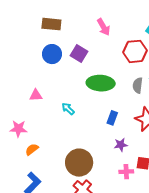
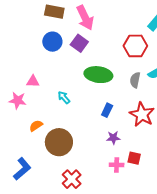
pink arrow: (103, 27) -> (85, 18), moved, size x1.4
pink star: (18, 129) -> (18, 100), moved
orange semicircle: (32, 149) -> (36, 126), moved
brown circle: (79, 163) -> (59, 142), moved

